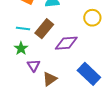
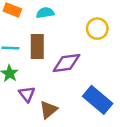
brown rectangle: (44, 29) -> (37, 46), turned -36

